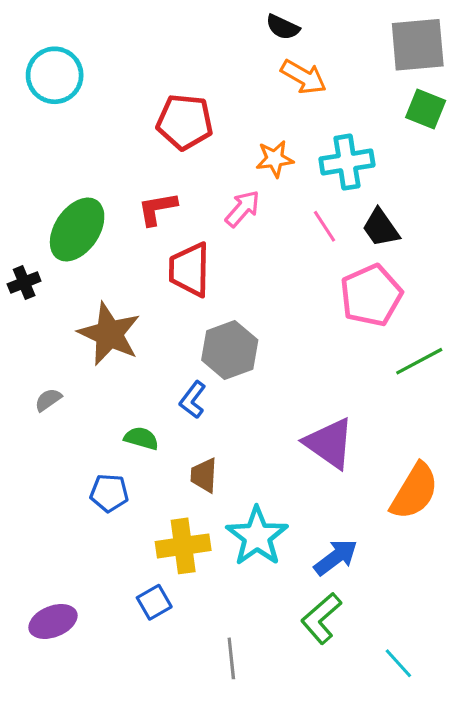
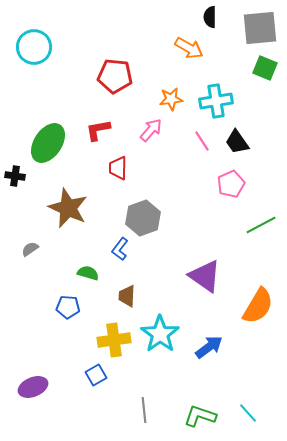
black semicircle: (283, 27) -> (210, 17), moved, turned 65
red trapezoid: (190, 270) -> (118, 168), size x0.7
black cross: (24, 283) -> (15, 176), turned 30
pink pentagon: (371, 295) -> (231, 184), size x0.7
green L-shape: (321, 618) -> (200, 416), moved, turned 60

